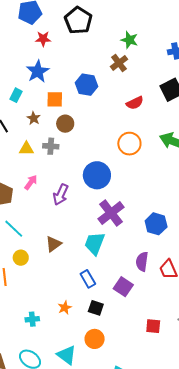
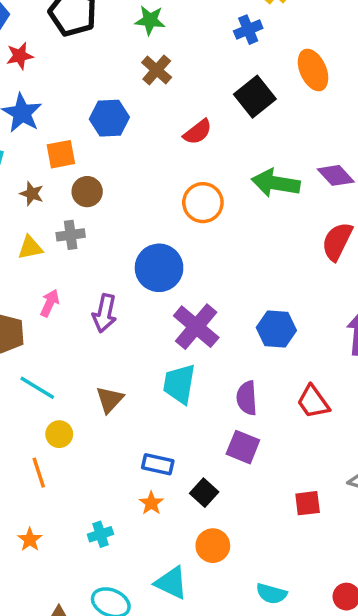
green star: (129, 40) -> (150, 20), moved
purple semicircle: (142, 262) -> (247, 398), moved
blue rectangle: (88, 279) -> (158, 464), moved, turned -36
black square: (96, 308) -> (204, 493), turned 35

